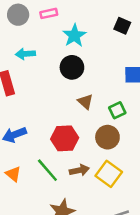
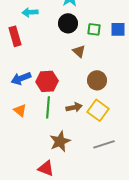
green square: (117, 110) -> (94, 29), moved, turned 32
red hexagon: (65, 138) -> (47, 81), moved
green line: (47, 170) -> (48, 107), turned 45

